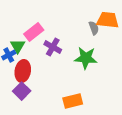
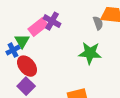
purple cross: (53, 47) -> (52, 21), moved
red ellipse: (23, 71) -> (27, 66), turned -50

